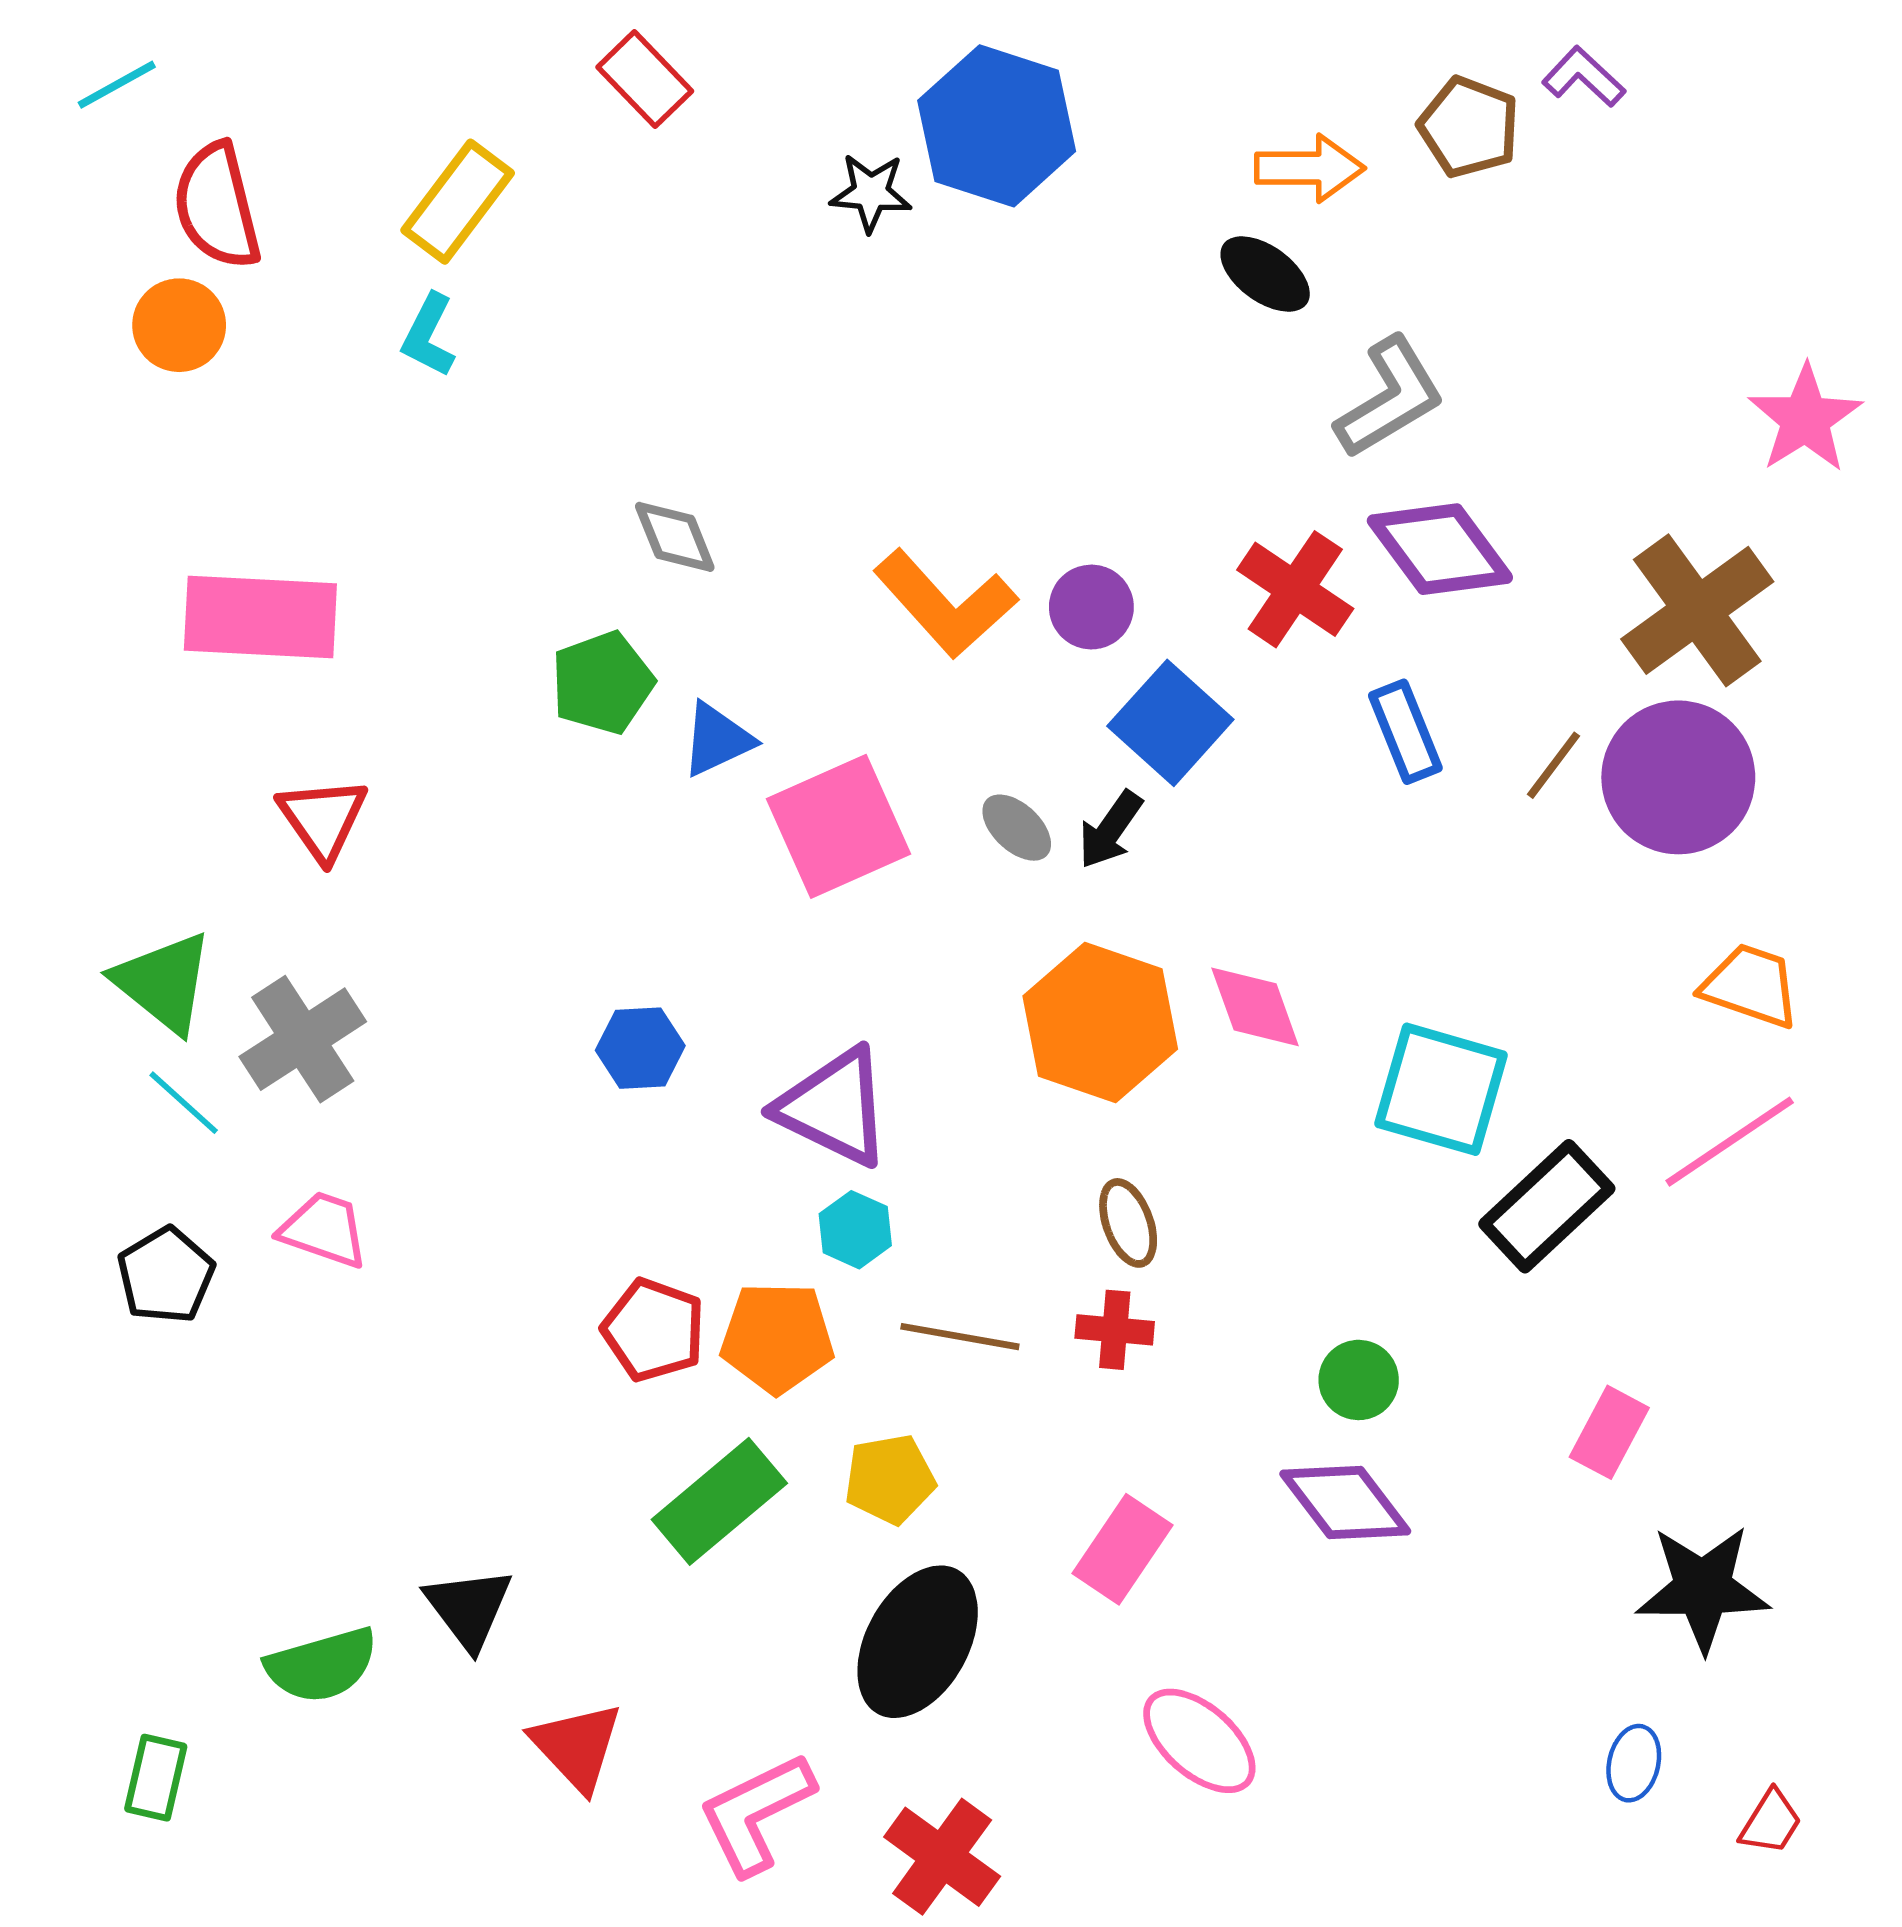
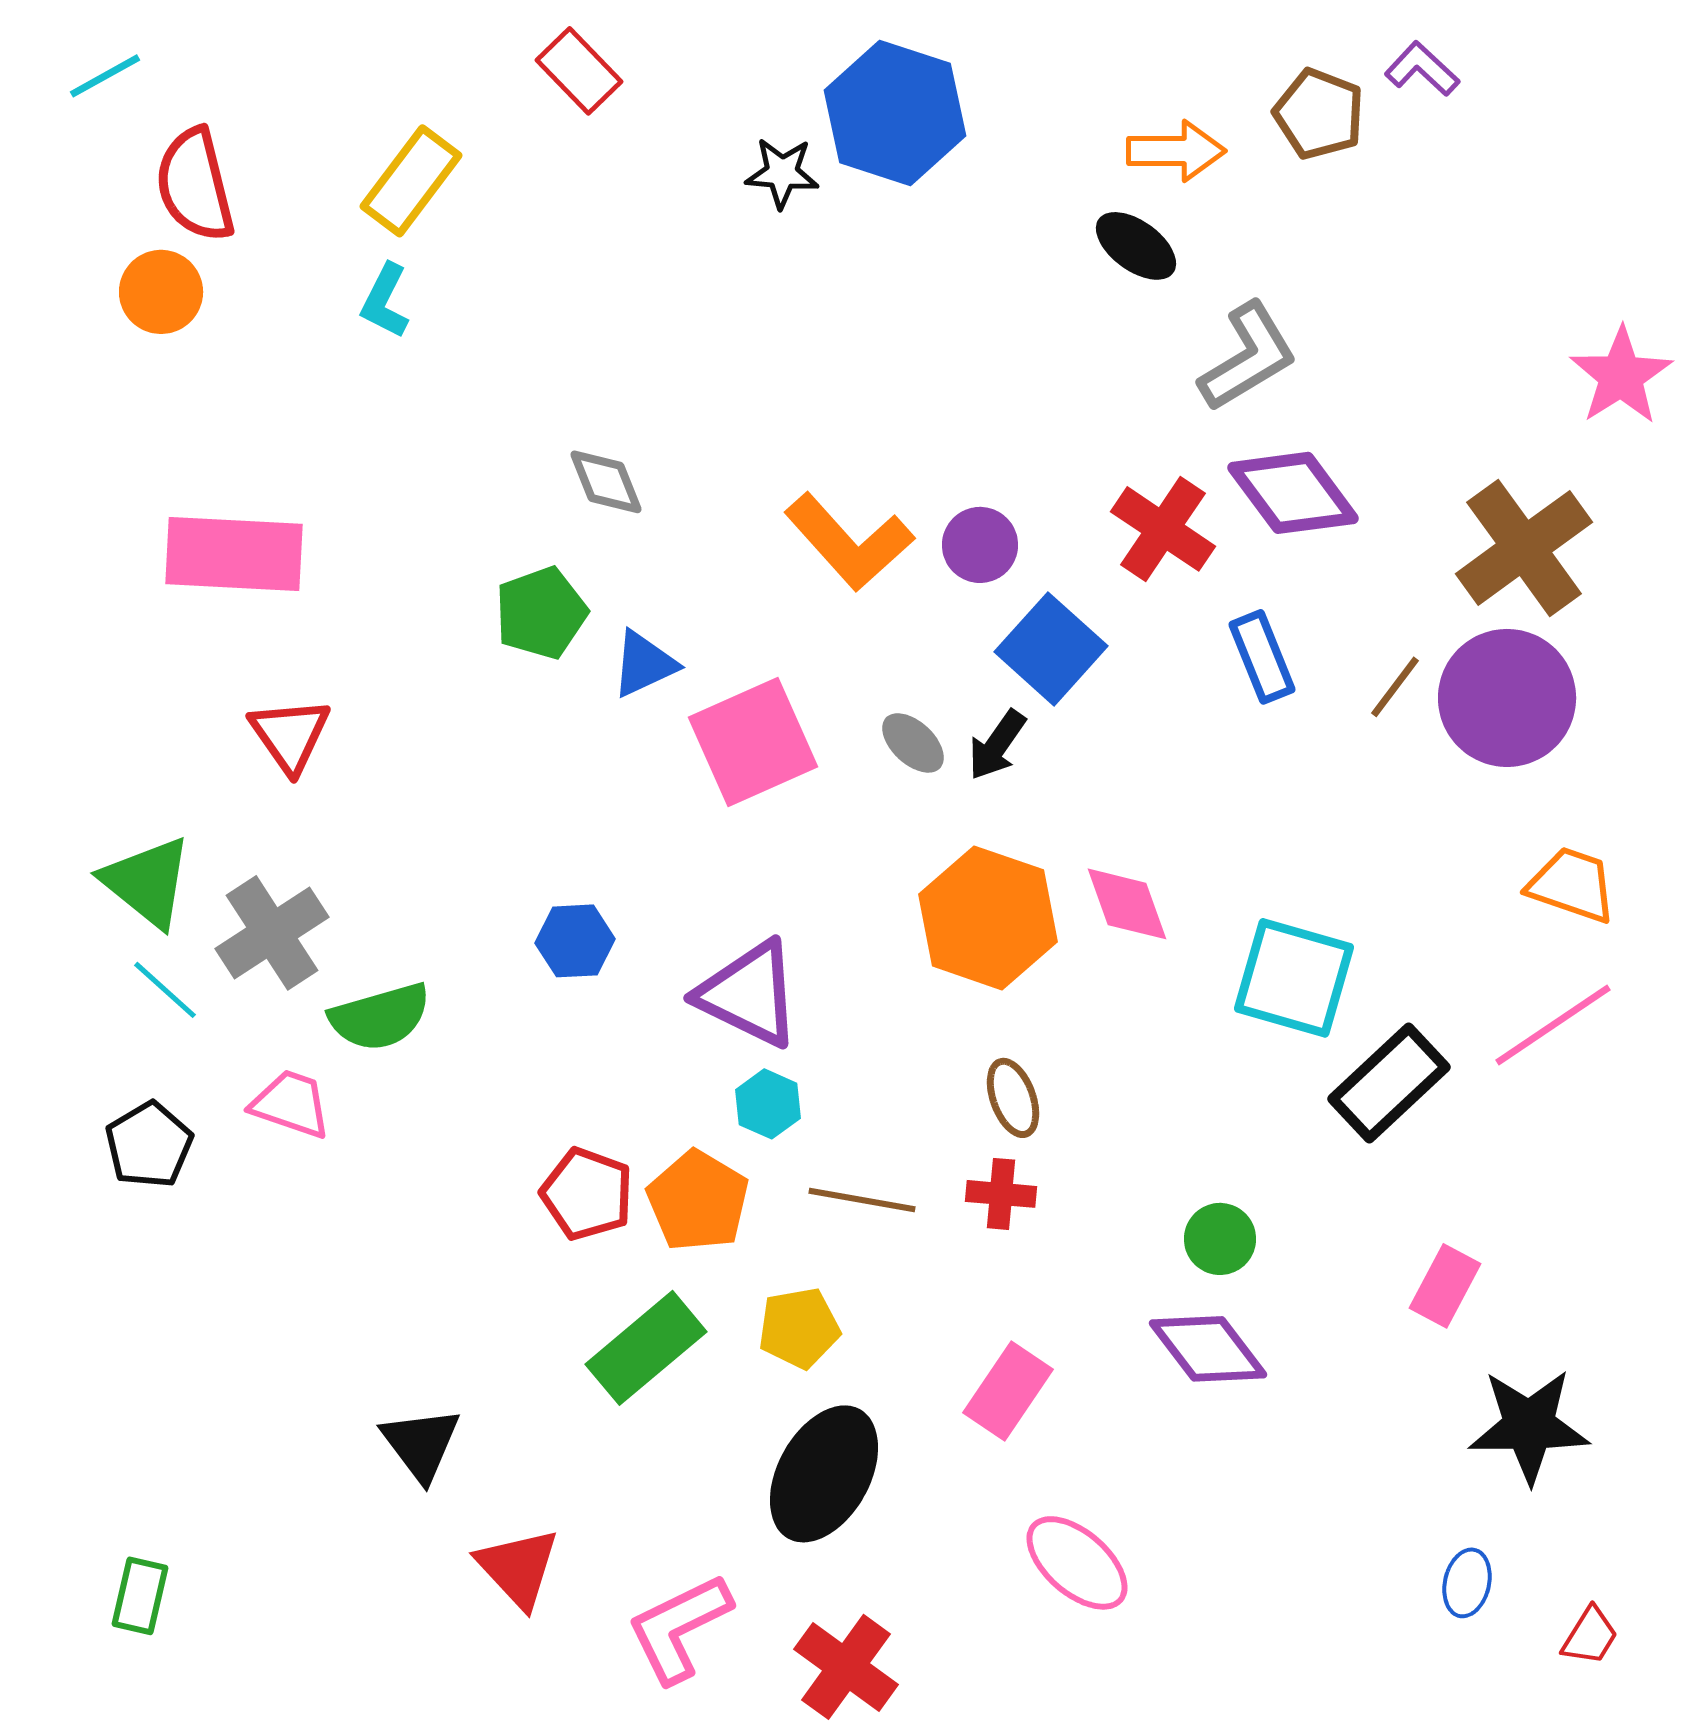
orange pentagon: (777, 1338) -> (698, 1201), turned 30
green semicircle: (322, 1665) -> (380, 1017), moved

